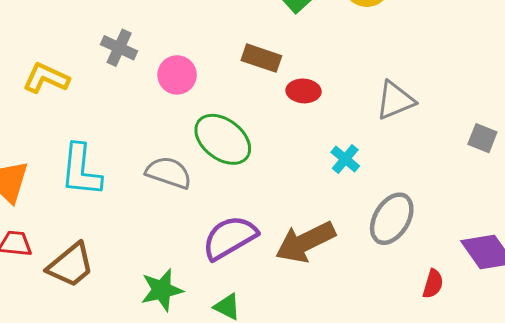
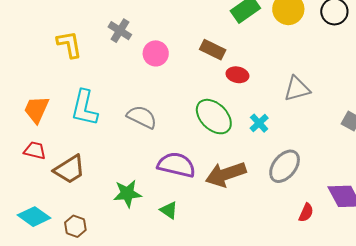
yellow L-shape: (46, 78) -> (69, 44), turned 48
green ellipse: (223, 139) -> (214, 117), moved
purple semicircle: (230, 238) -> (176, 165), turned 36

